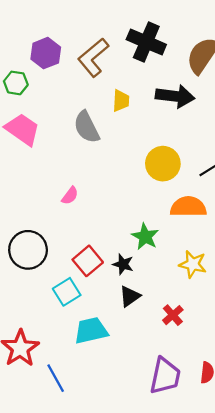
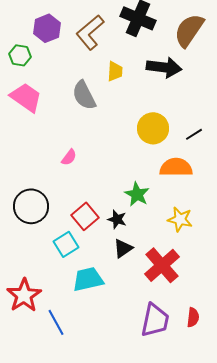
red cross: (173, 315) -> (162, 265), size x1.8

